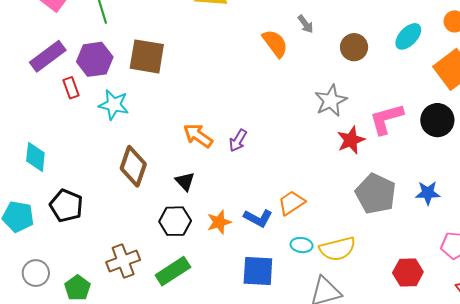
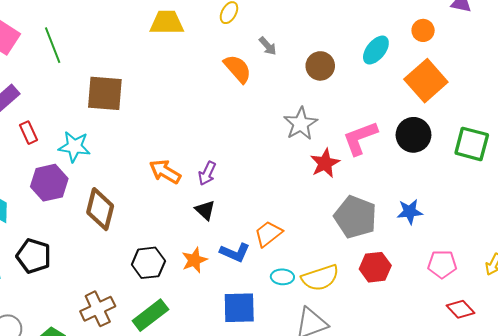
purple hexagon: (95, 59) -> (49, 183), moved
black triangle: (185, 181) -> (205, 210), moved
red hexagon: (408, 272) -> (375, 267), moved

